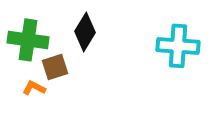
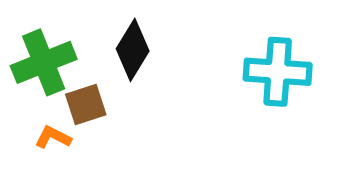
green cross: (28, 40) -> (44, 62), turned -30

